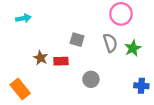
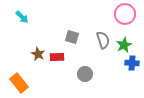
pink circle: (121, 14) -> (125, 14), moved
cyan arrow: (23, 18) -> (22, 17), turned 56
blue cross: (141, 86) -> (132, 63), moved

